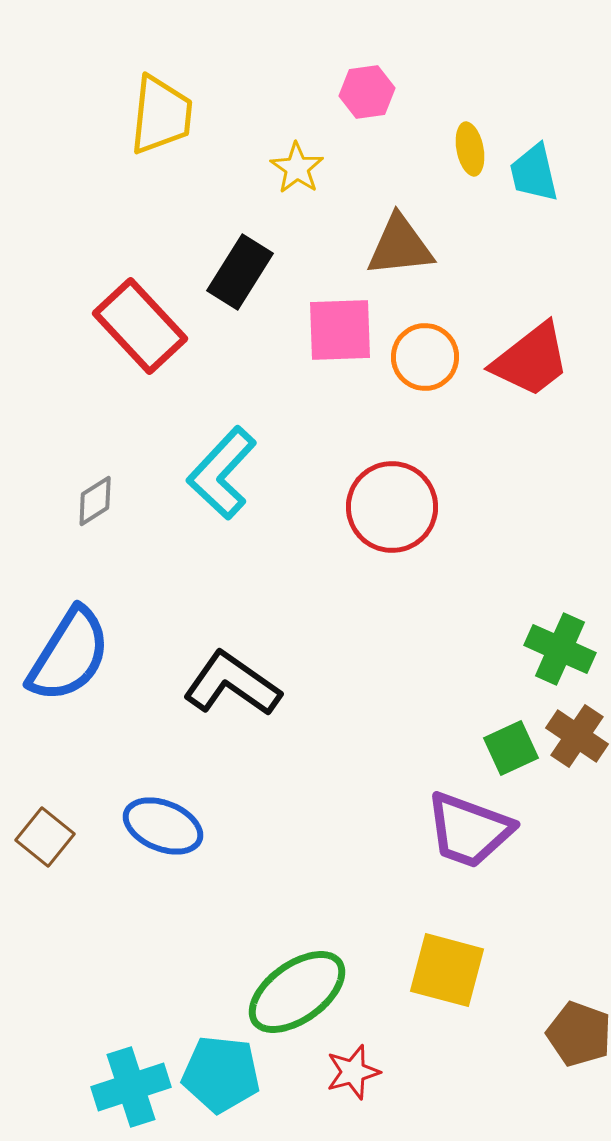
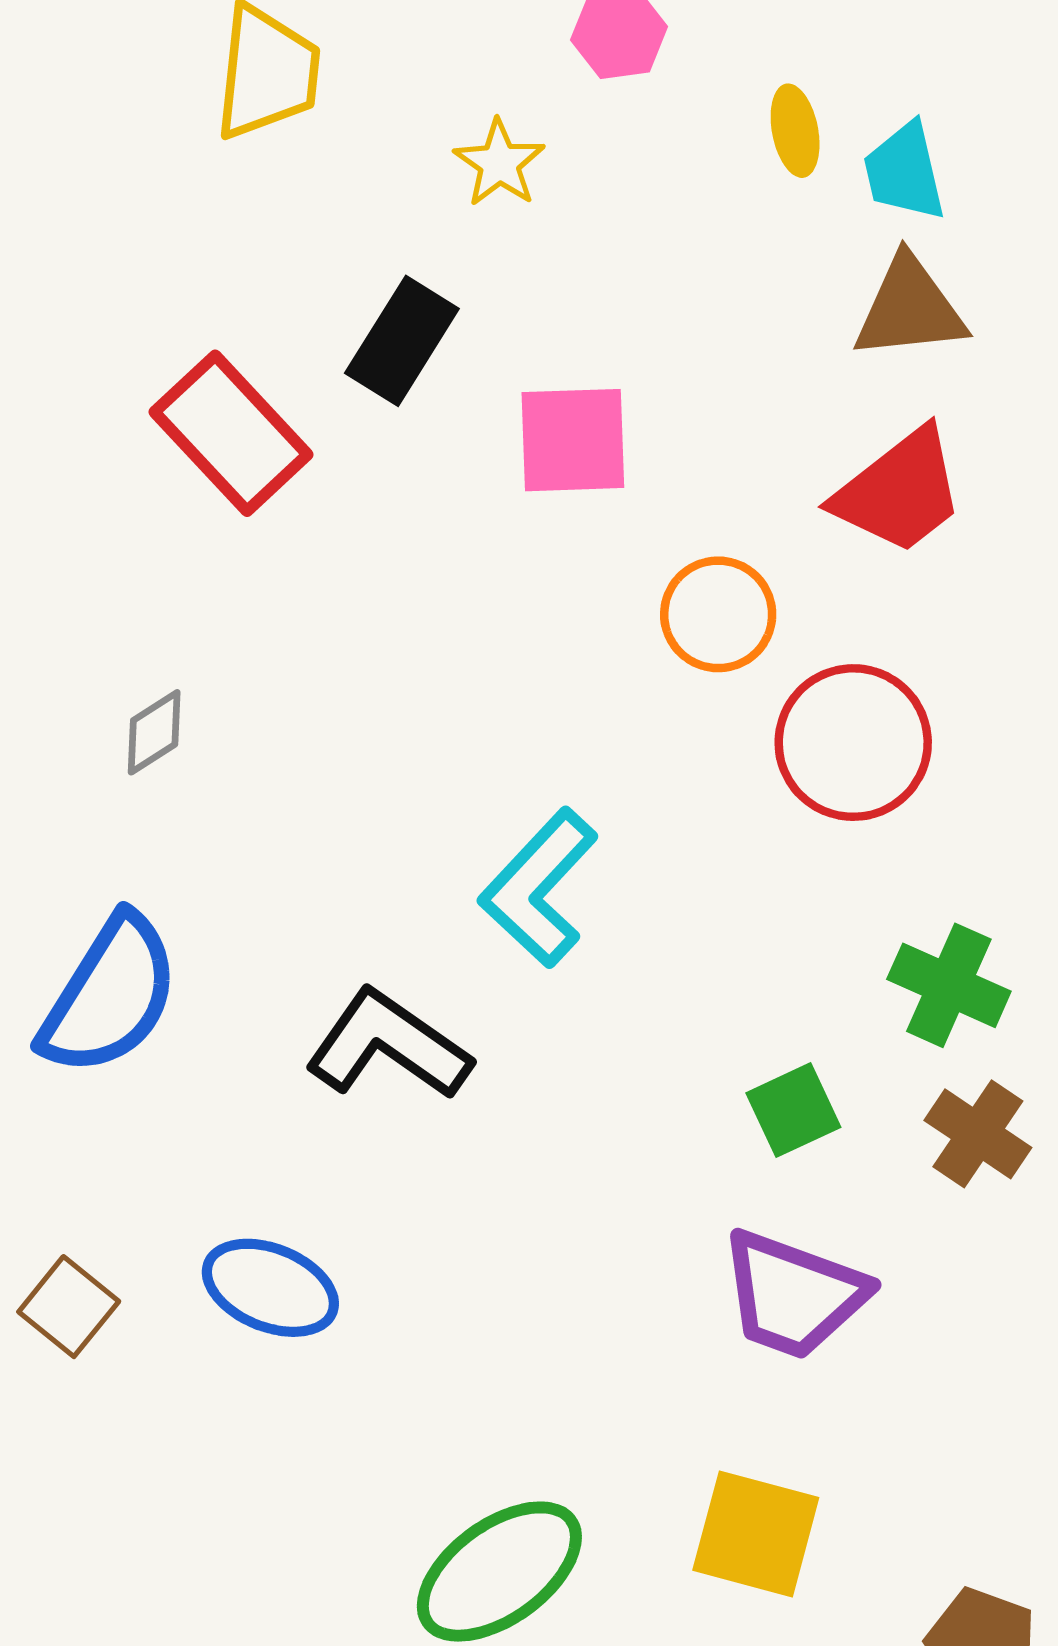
brown triangle: (400, 246) -> (910, 308), moved
orange circle: (425, 357) -> (718, 614), moved
cyan L-shape: (222, 473) -> (539, 888), moved
red circle: (392, 507) -> (853, 743), moved
green square: (511, 748) -> (793, 1110), moved

